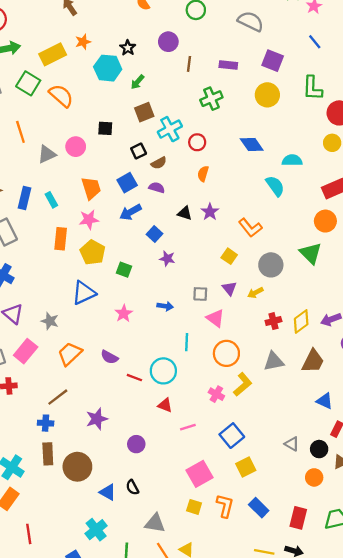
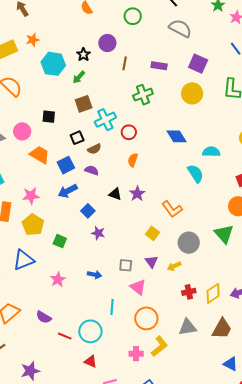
black star: (128, 48) -> (83, 55), moved
orange trapezoid: (91, 188) -> (40, 155), moved, turned -45
pink cross: (216, 394) -> (136, 354), turned -32

